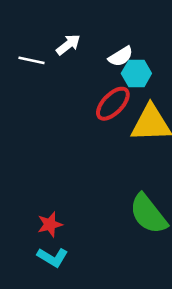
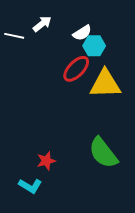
red star: (50, 224) -> (46, 161), moved

